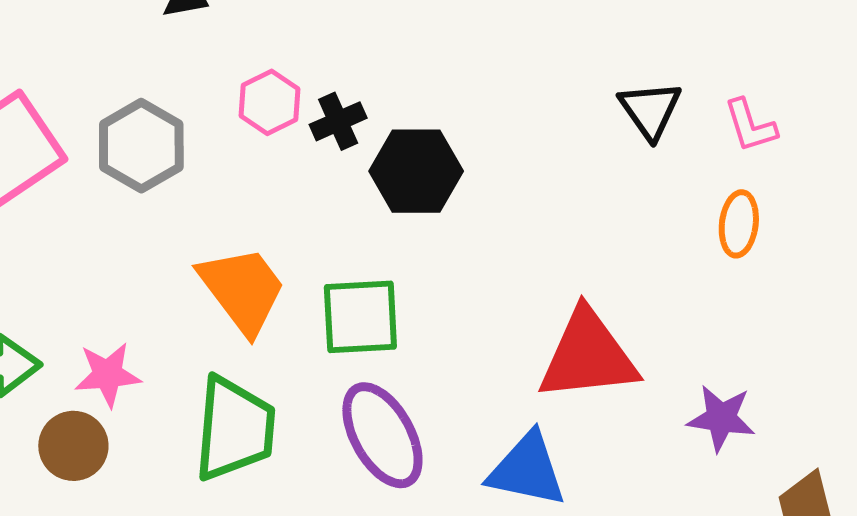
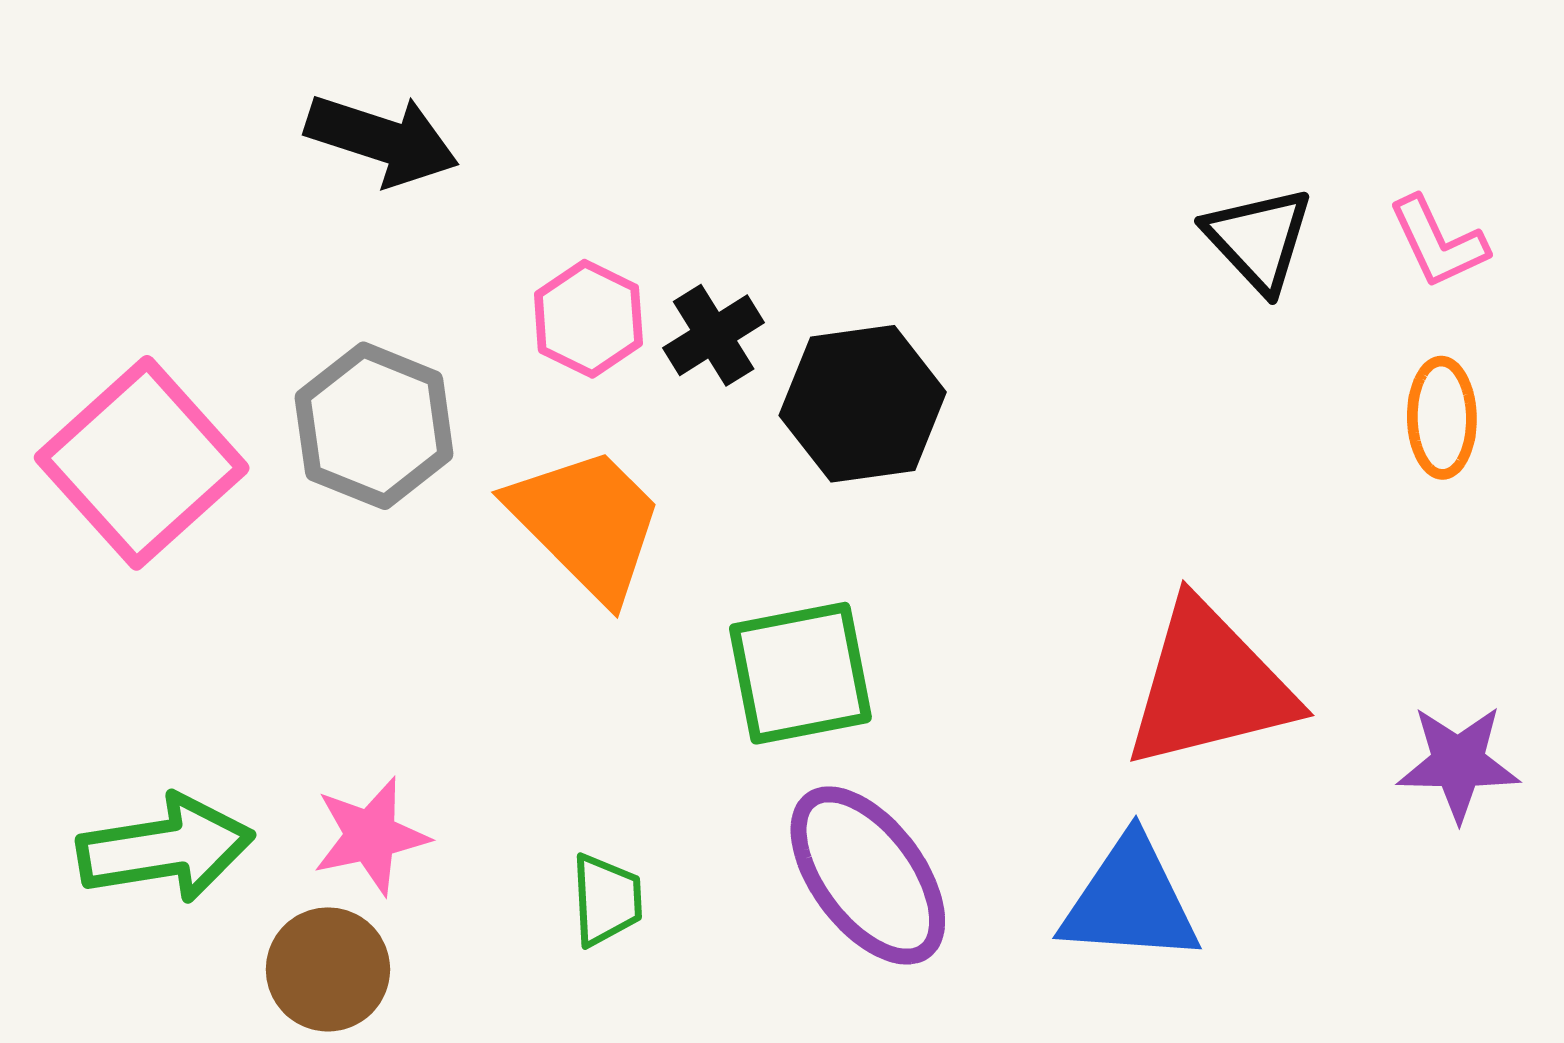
orange trapezoid: (242, 290) -> (587, 523), moved
green trapezoid: (234, 429) -> (606, 900), size x0.5

